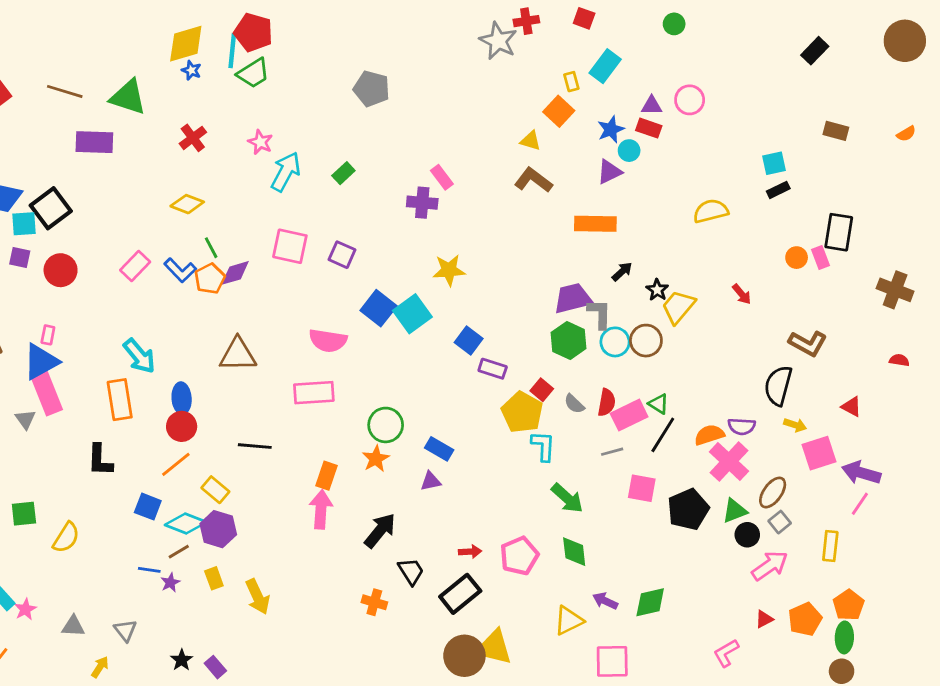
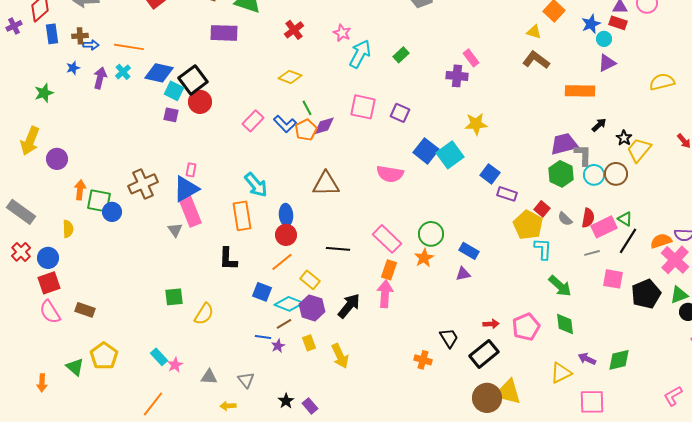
purple triangle: (609, 172) -> (607, 63), moved
cyan square: (24, 224) -> (174, 91), turned 30
red circle: (61, 270) -> (200, 102), moved
pink rectangle: (314, 393) -> (387, 239), moved, turned 48
black arrow: (380, 531) -> (349, 306), moved
yellow arrow: (100, 667) -> (228, 406), turned -126

